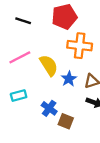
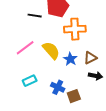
black line: (23, 21) -> (35, 16), moved
brown square: (66, 121) -> (74, 96), turned -32

